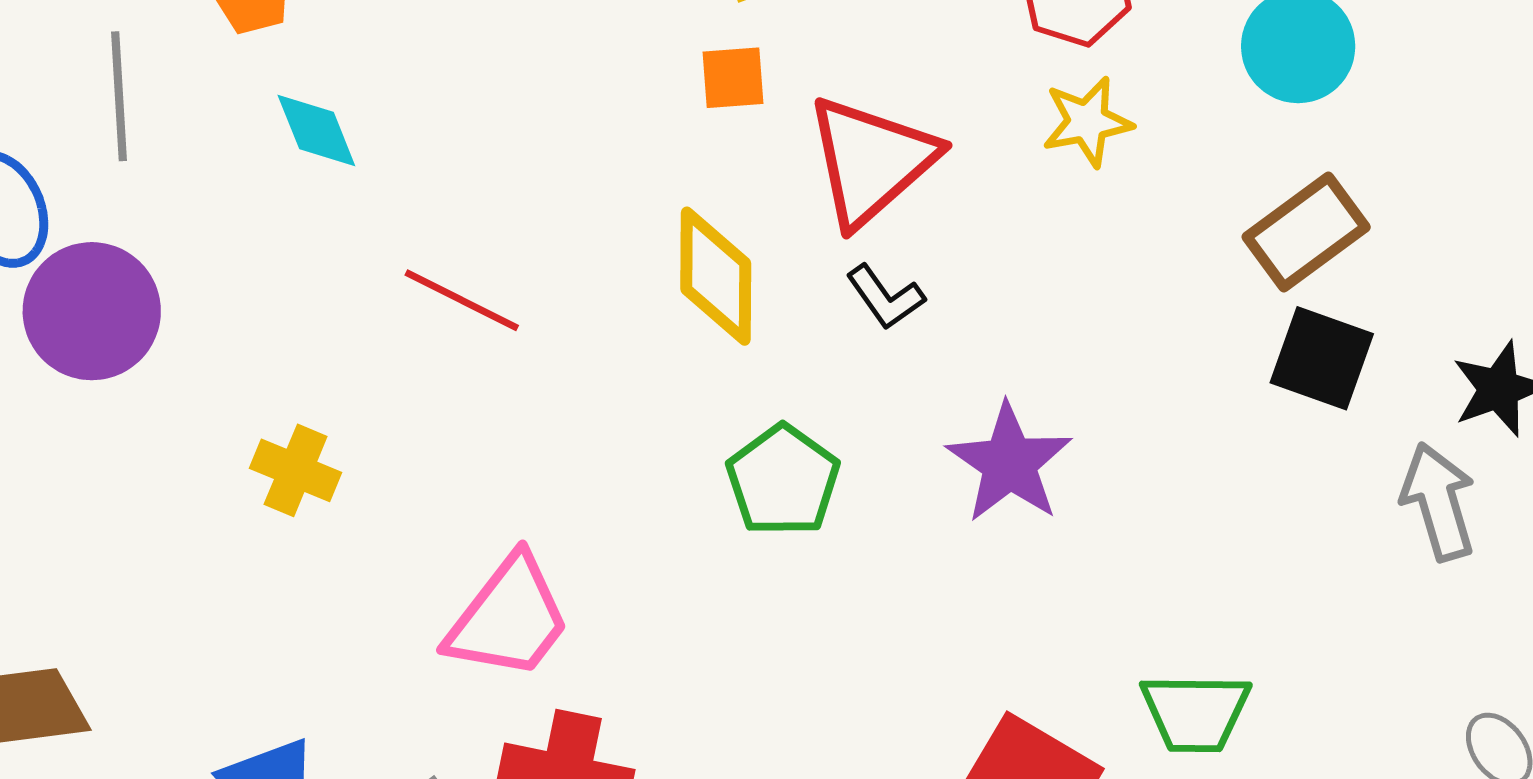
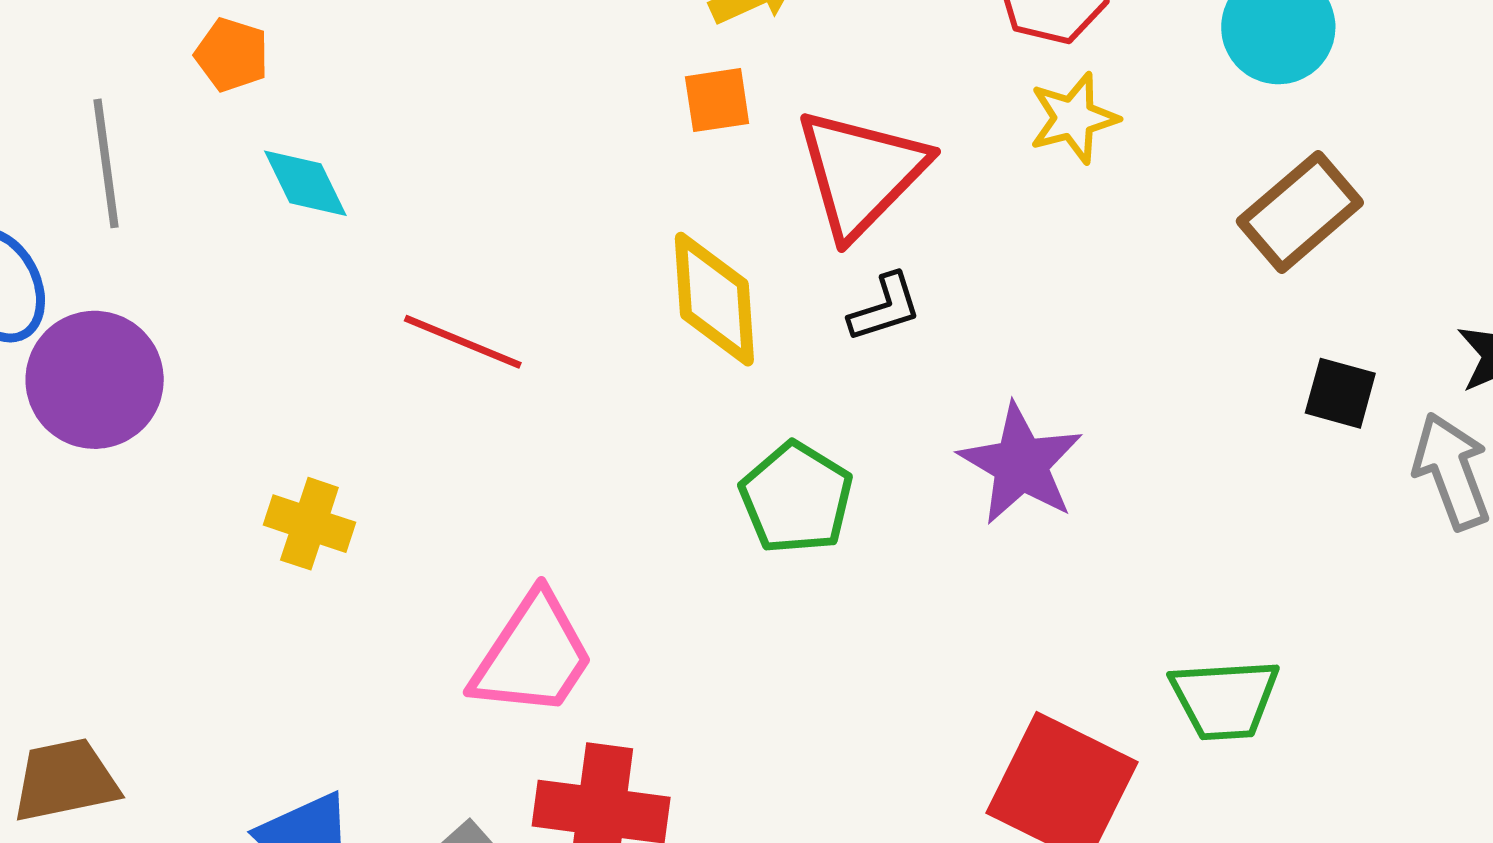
black L-shape: (885, 297) -> (885, 308), turned -68
black square: (1322, 358) -> (1340, 393), moved, size x0.7

